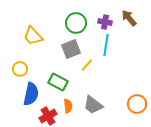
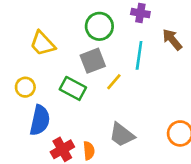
brown arrow: (129, 18) -> (172, 40), moved
purple cross: (105, 22) -> (140, 13), moved
green rectangle: (58, 82) -> (73, 88), moved
orange semicircle: (68, 106) -> (89, 151), moved

